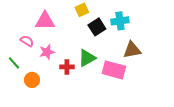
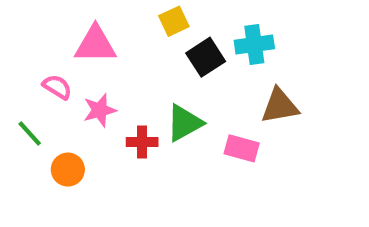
pink rectangle: (114, 70) -> (242, 148), size x0.7

